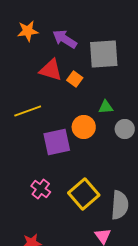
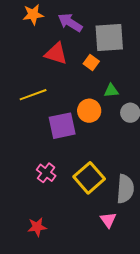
orange square: (75, 79) -> (91, 63), moved

